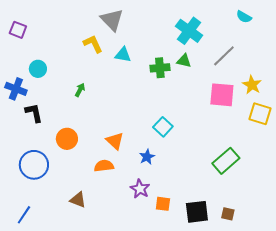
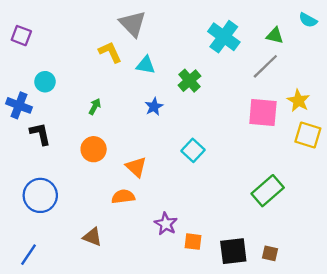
cyan semicircle: (244, 17) -> (308, 20), moved
green triangle: (184, 61) -> (275, 36), moved
green cross: (160, 68) -> (189, 81), turned -36
orange circle: (67, 139) -> (94, 149), moved
blue star: (147, 157) -> (154, 107), moved

